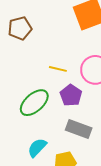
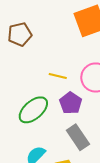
gray rectangle: (79, 129) -> (78, 137), turned 35

